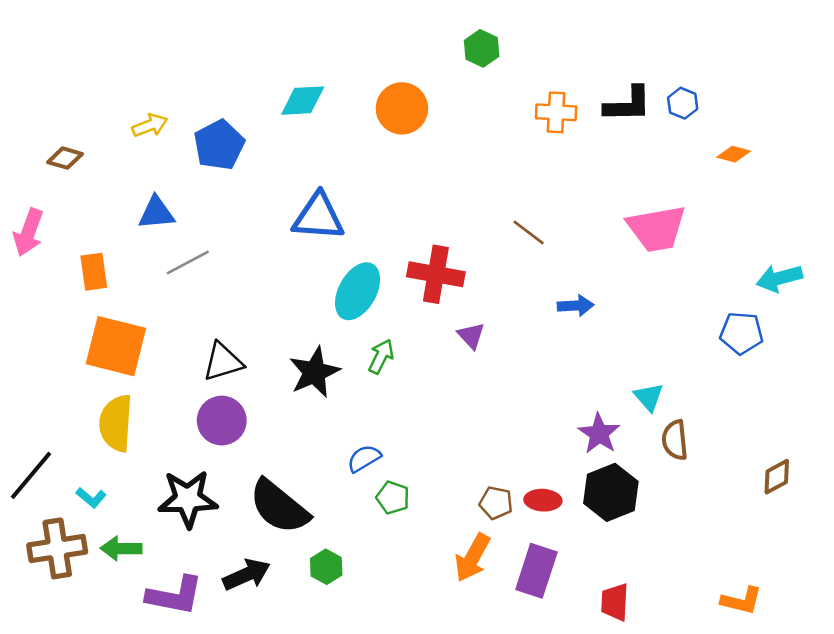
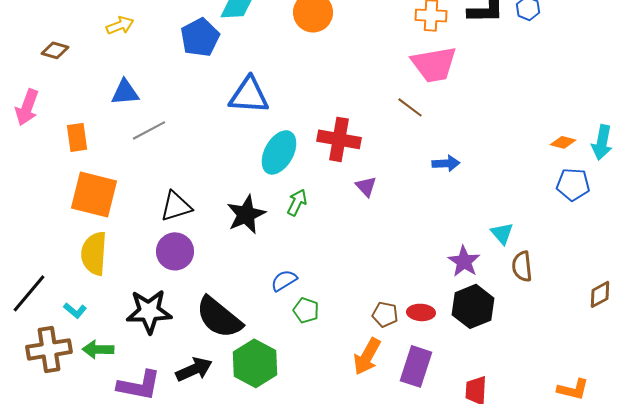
blue pentagon: (219, 145) -> (200, 37), moved
orange diamond: (734, 154) -> (563, 142), moved
pink trapezoid: (657, 229) -> (434, 64), moved
cyan arrow: (779, 278) -> (602, 142), turned -64
green hexagon: (326, 567) -> (255, 363), size x1.8

